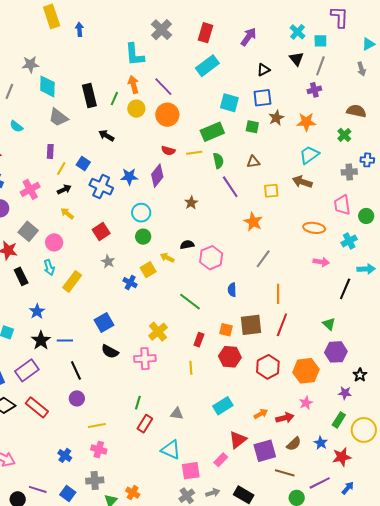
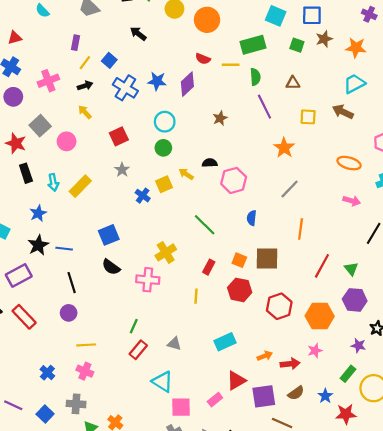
purple cross: (314, 90) -> (369, 14), turned 32
cyan arrow: (49, 267) -> (53, 182), moved
red line: (282, 325) -> (322, 266), moved

